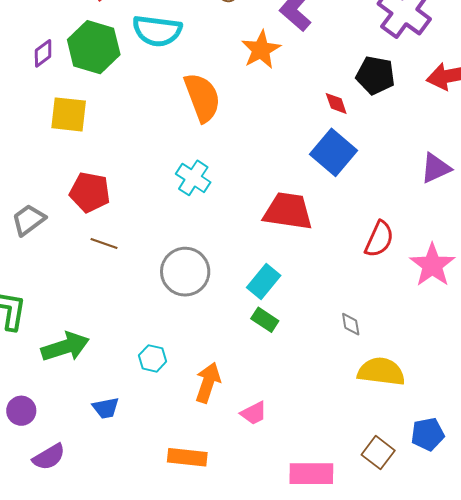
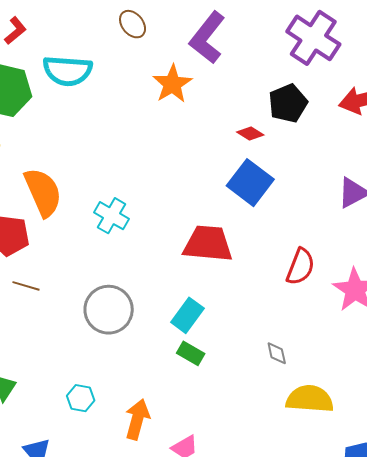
black pentagon: (375, 75) -> (288, 103), turned -30
orange semicircle: (202, 97) -> (43, 192), moved
red diamond: (336, 103) -> (250, 134), turned -36

